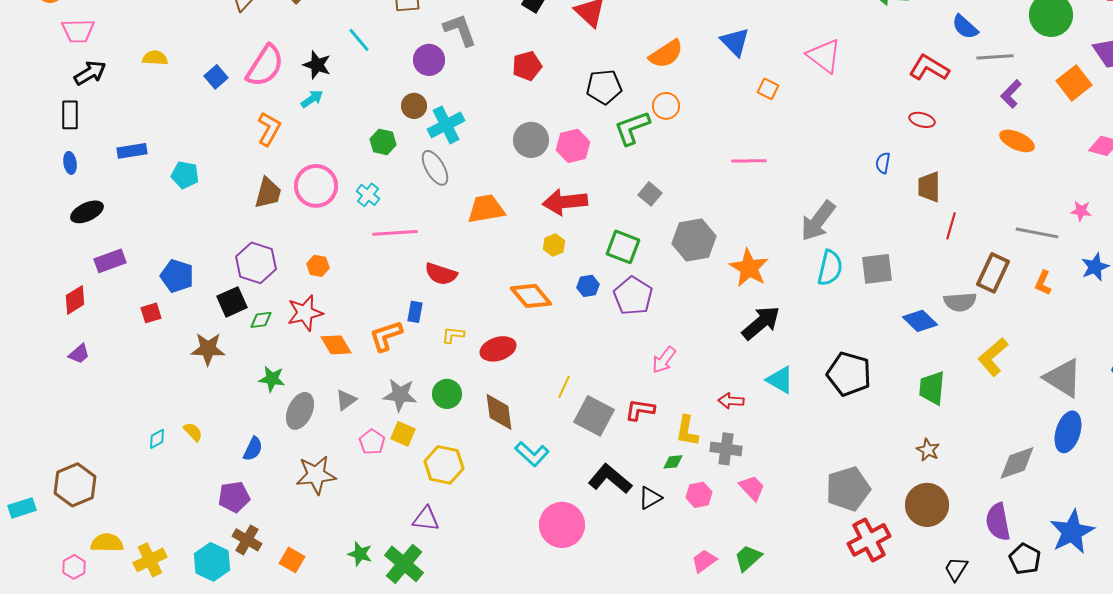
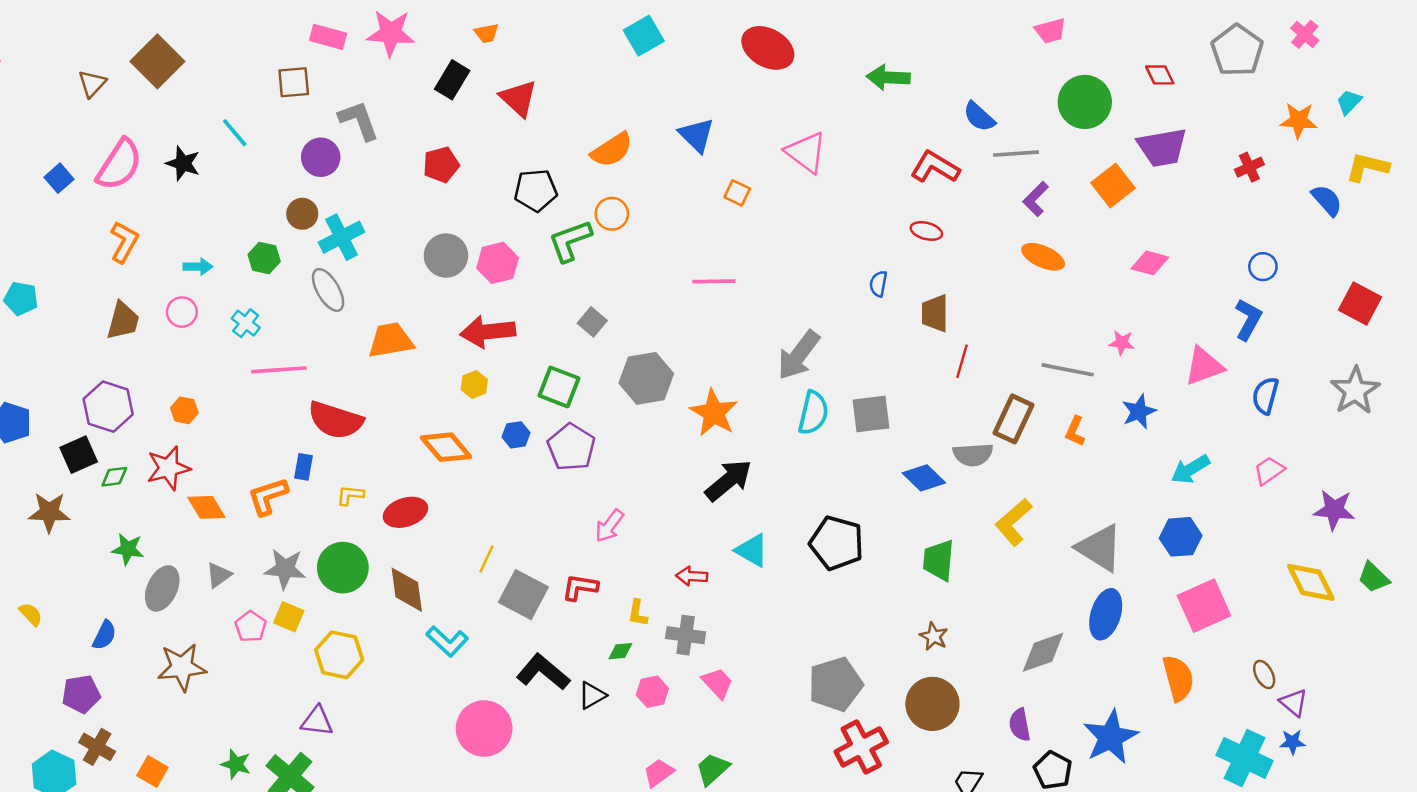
cyan arrow: (312, 99) -> (198, 267), moved, turned 35
pink circle: (316, 186) -> (182, 312), size x0.6
red semicircle: (441, 274) -> (335, 420), size x1.4
green circle: (447, 394) -> (343, 568), size x1.4
yellow L-shape: (687, 431) -> (638, 613), size x0.7
purple semicircle: (998, 522) -> (1020, 725), size x0.7

